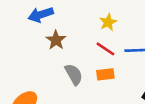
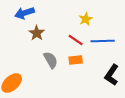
yellow star: (108, 22) -> (86, 19), moved

